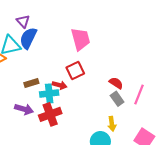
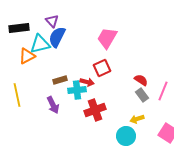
pink trapezoid: (80, 39) -> (107, 38), turned -135
purple arrow: (24, 109) -> (53, 105), turned 48
red cross: (50, 114) -> (95, 110), moved
yellow arrow: (112, 124) -> (137, 119), turned 80

